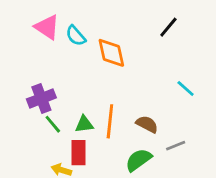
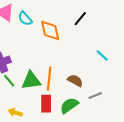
black line: (168, 27) -> (80, 19), moved
green triangle: (84, 124) -> (31, 81), size x1.5
red rectangle: (79, 153) -> (46, 104), moved

